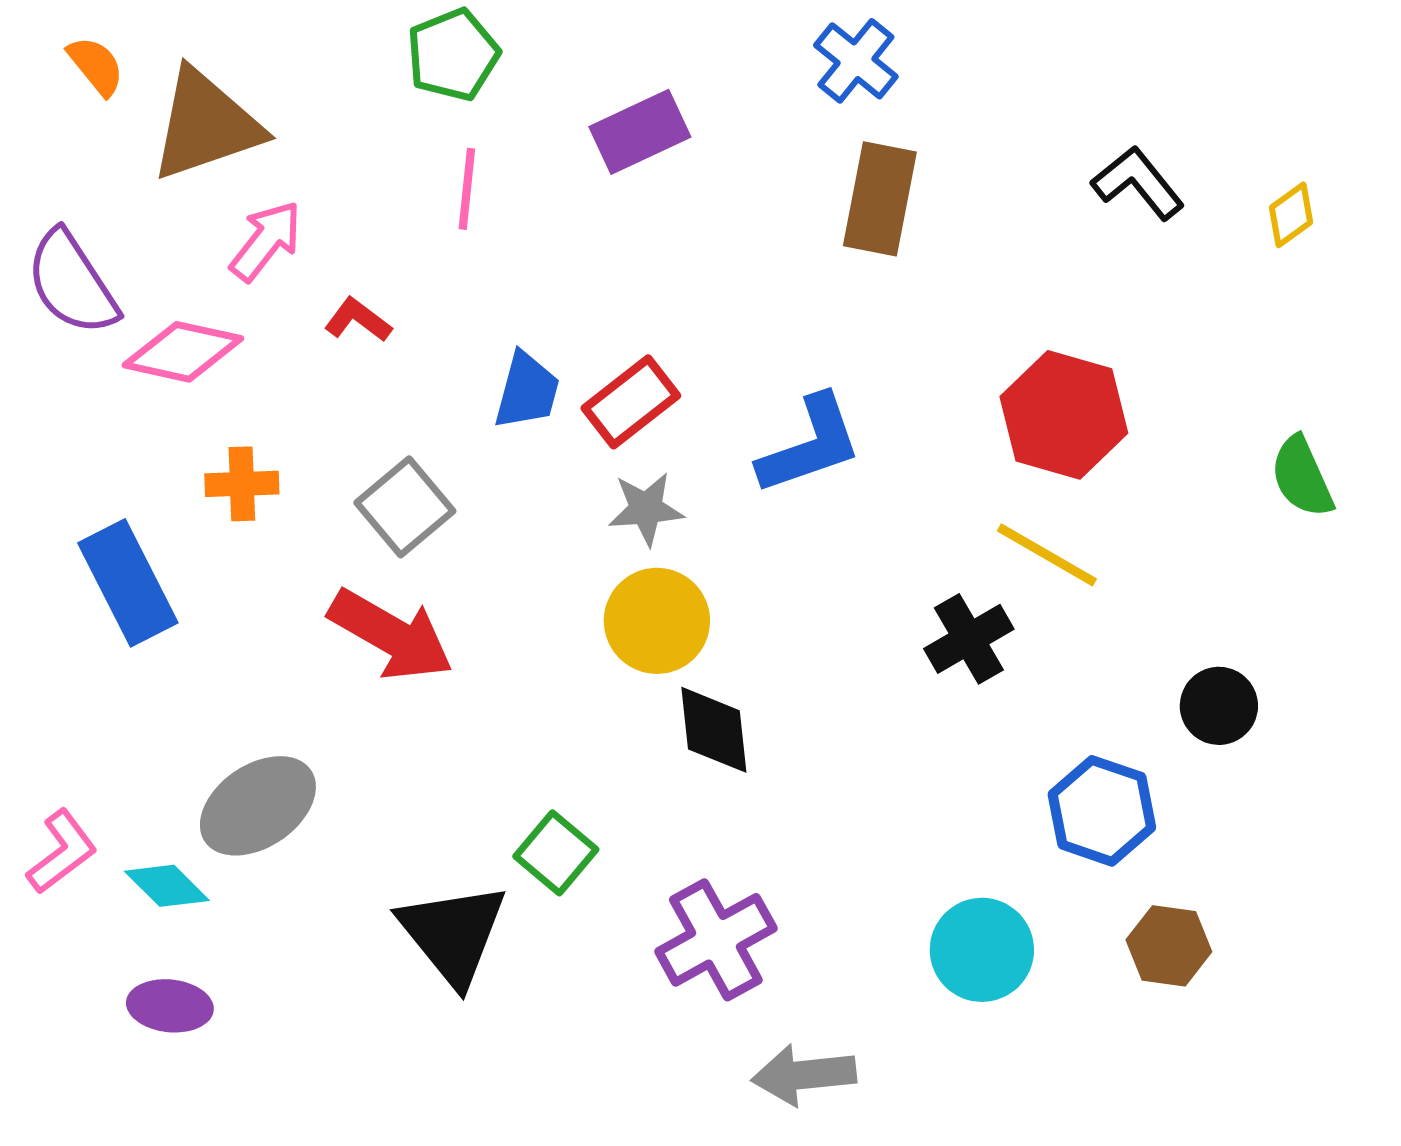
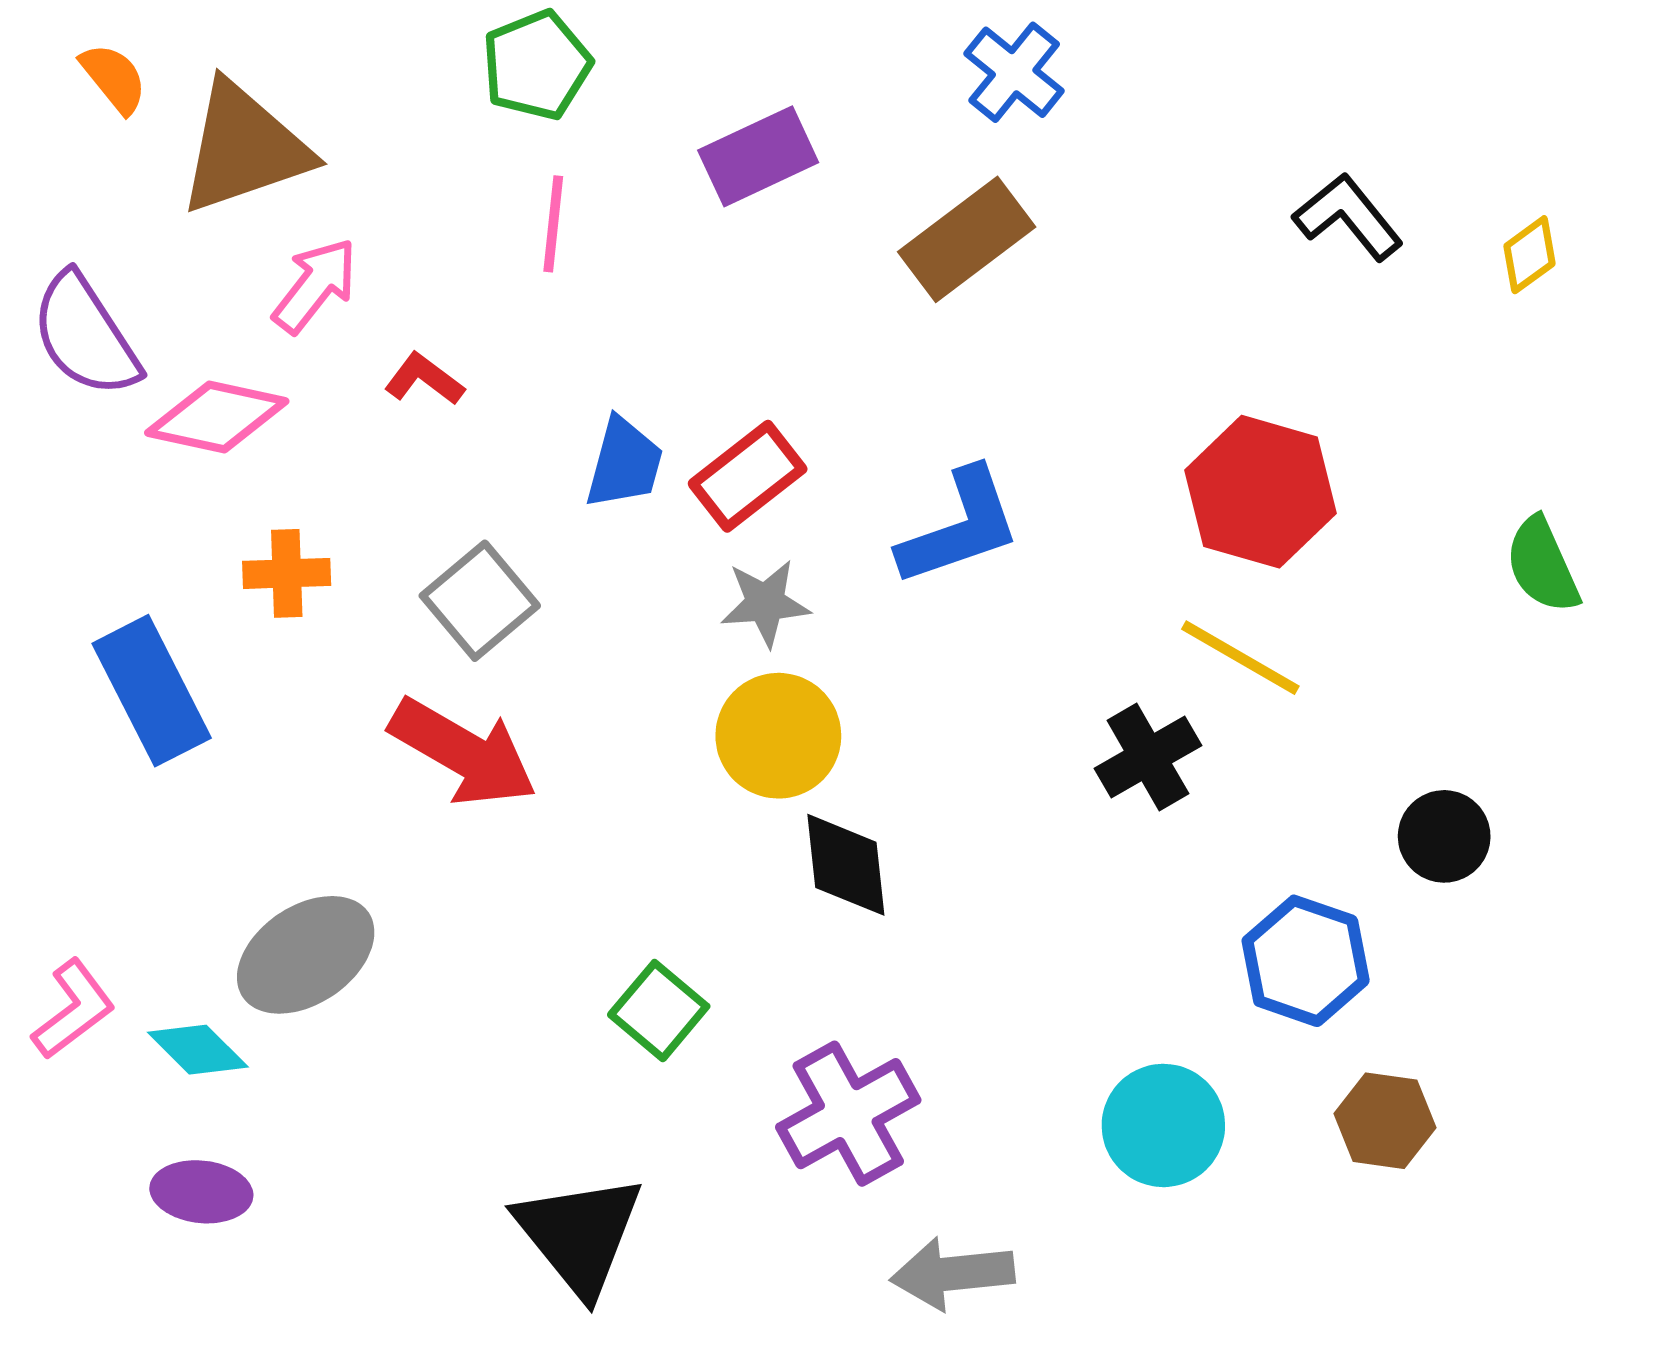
brown rectangle: (880, 199) -> (967, 239), moved, turned 42
black triangle: (453, 934) -> (579, 1234), moved

